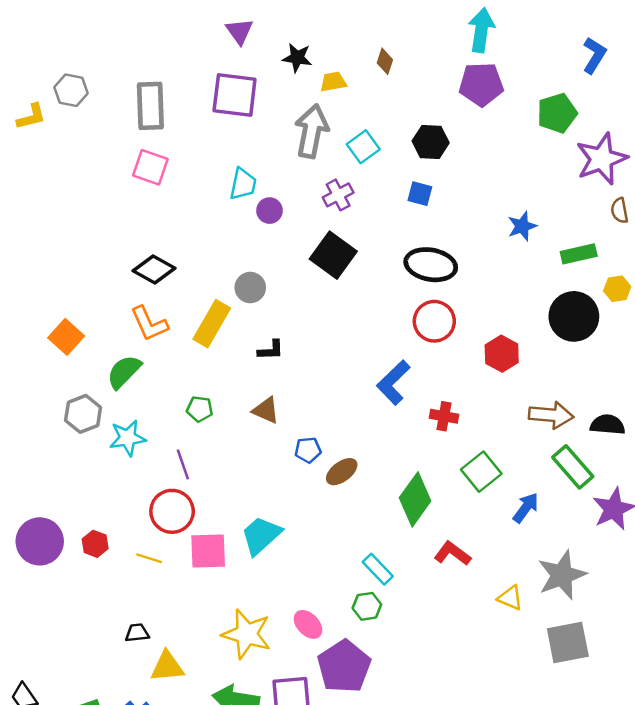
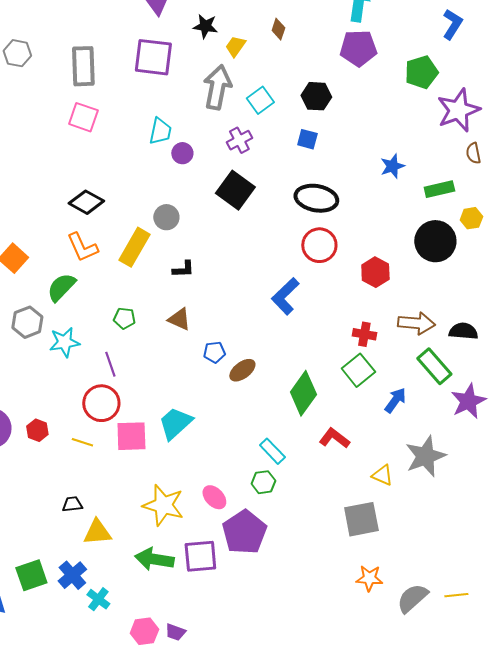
yellow trapezoid: (333, 82) -> (235, 46), turned -45
red cross: (444, 416) -> (364, 334), moved
gray square: (568, 642) -> (361, 519), moved

